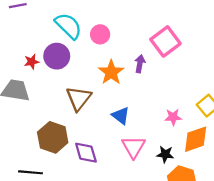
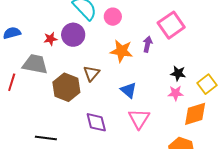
orange star: (111, 72) -> (122, 51), turned -30
brown triangle: (79, 98) -> (91, 73), size x0.7
brown hexagon: (53, 137) -> (66, 87), moved
black star: (165, 154) -> (178, 73), moved

